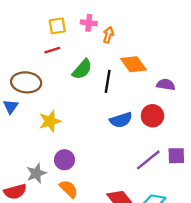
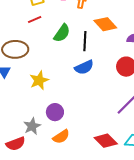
blue semicircle: (121, 120) -> (84, 67), moved
orange semicircle: (69, 189) -> (61, 137), turned 108

